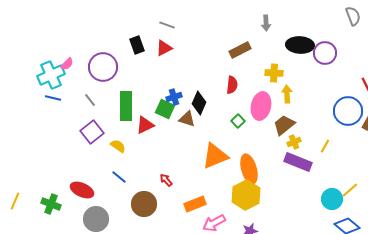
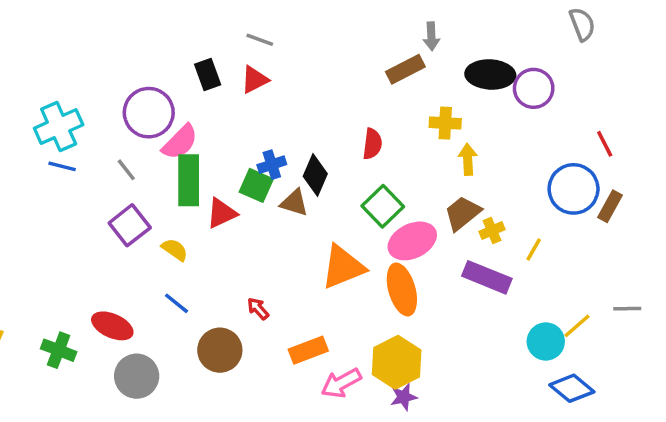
brown rectangle: (240, 50) -> (405, 69), moved
pink semicircle: (67, 64) -> (180, 142), moved, size x1.6
pink ellipse: (261, 106) -> (412, 241), moved, turned 52
green square: (238, 121) -> (383, 206), size x1.6
yellow cross: (294, 142) -> (492, 231), moved
yellow hexagon: (246, 195) -> (397, 362), moved

